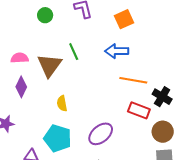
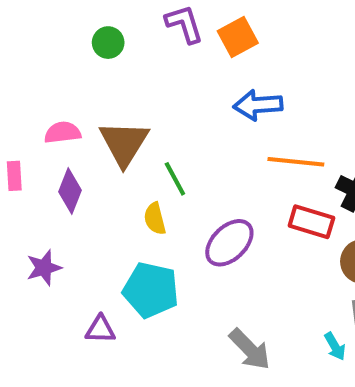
orange square: (124, 19) -> (238, 37), moved
green line: (74, 52) -> (175, 179), moved
purple ellipse: (101, 134) -> (229, 243), moved

